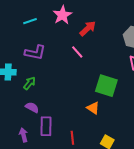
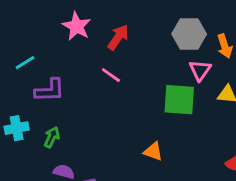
cyan line: (30, 21) -> (25, 63), moved
green square: (106, 86) -> (179, 100), moved

